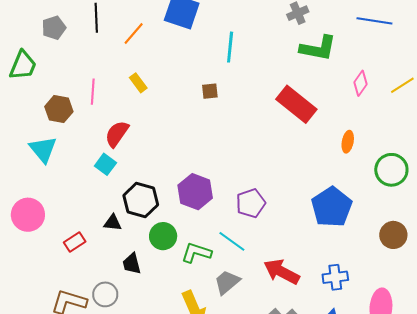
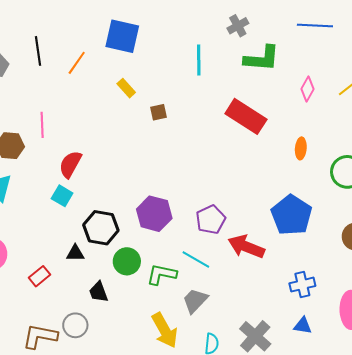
cyan line: (230, 47) -> (199, 60), moved
yellow rectangle: (138, 83) -> (126, 88), moved
red arrow: (282, 272) -> (246, 247), moved

